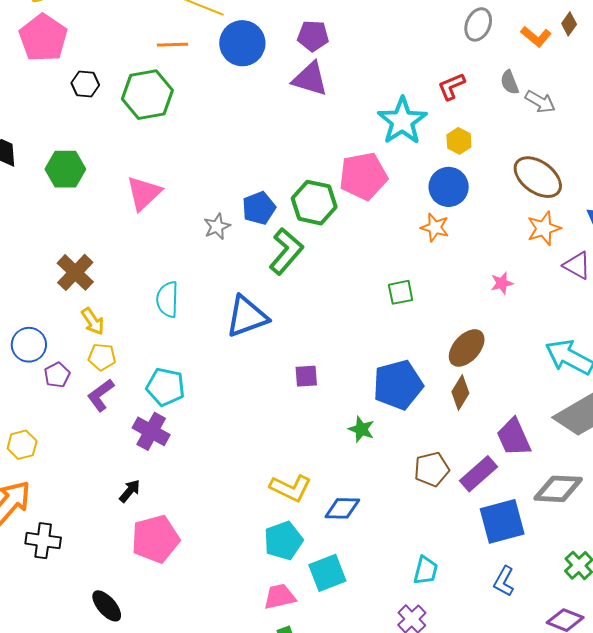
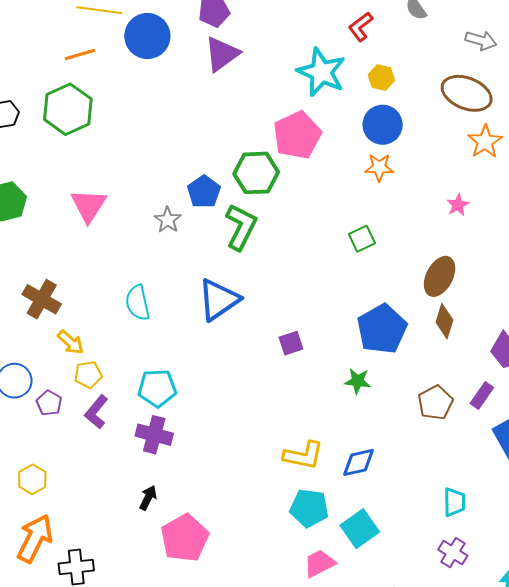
purple triangle: (310, 79) -> (222, 54), turned -39
gray arrow: (540, 102) -> (481, 40), moved
purple rectangle: (478, 474) -> (482, 395), size x0.7
cyan pentagon: (283, 541) -> (309, 508), turned -30

